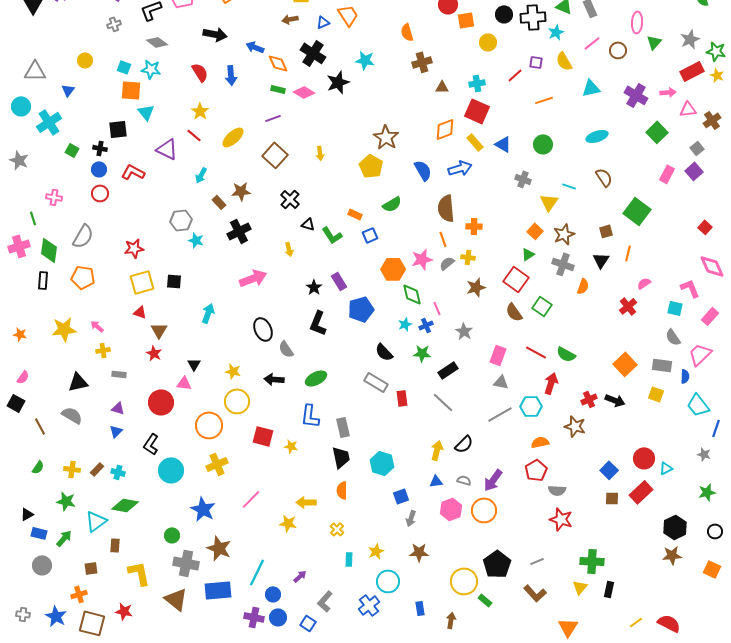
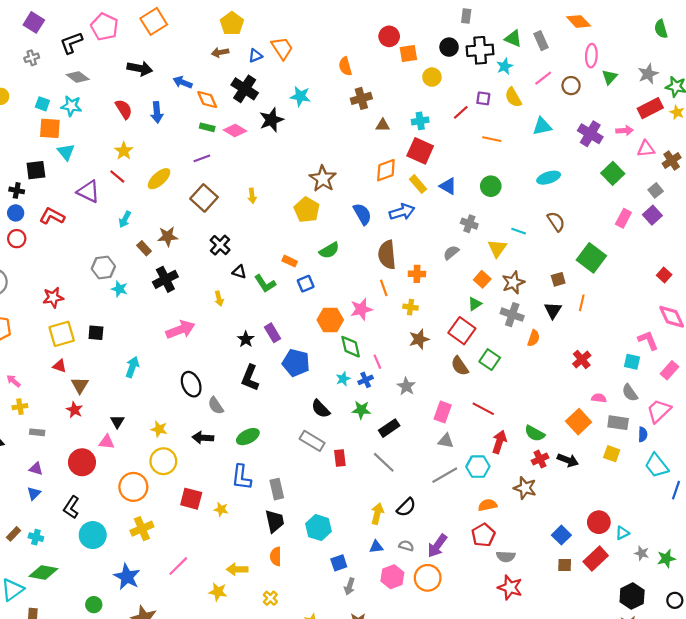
orange line: (544, 100) -> (492, 139), turned 30
gray semicircle: (447, 263) -> (451, 253), moved
pink semicircle: (644, 283) -> (599, 398), moved, turned 40
blue pentagon: (361, 309) -> (296, 363), turned 30
green semicircle: (566, 354) -> (535, 433), moved
gray star: (704, 454) -> (642, 553), moved

